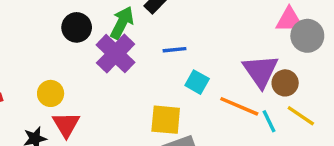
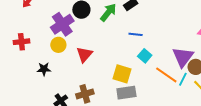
purple cross: (116, 54) -> (62, 24), moved
cyan line: (269, 121) -> (183, 79), moved, turned 40
red triangle: (66, 125) -> (84, 54), moved

